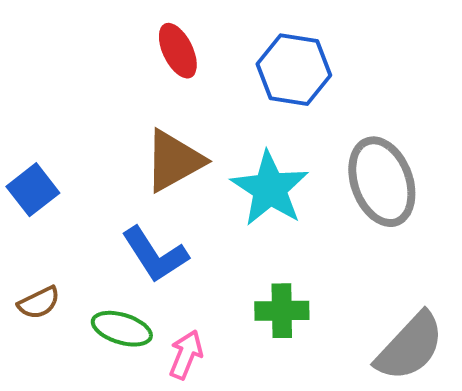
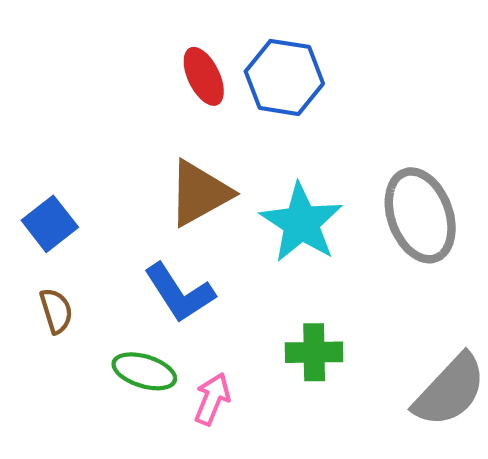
blue hexagon: (294, 70) -> (284, 77), moved
brown semicircle: (39, 303) -> (56, 311), moved, turned -81

